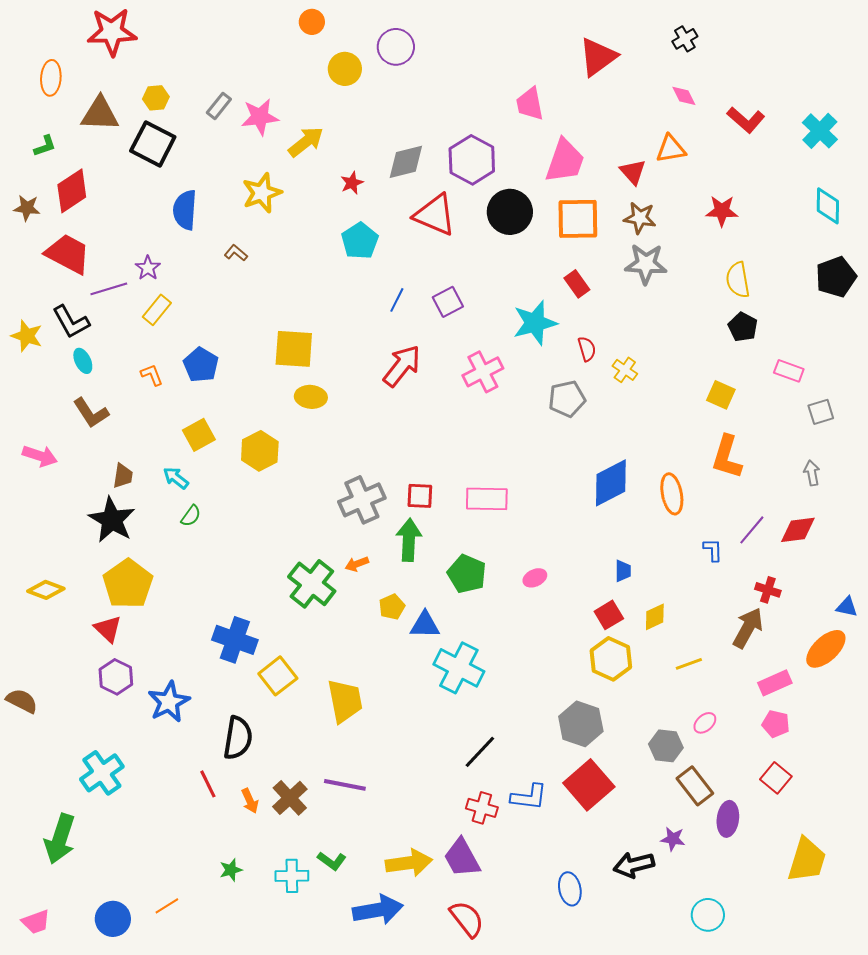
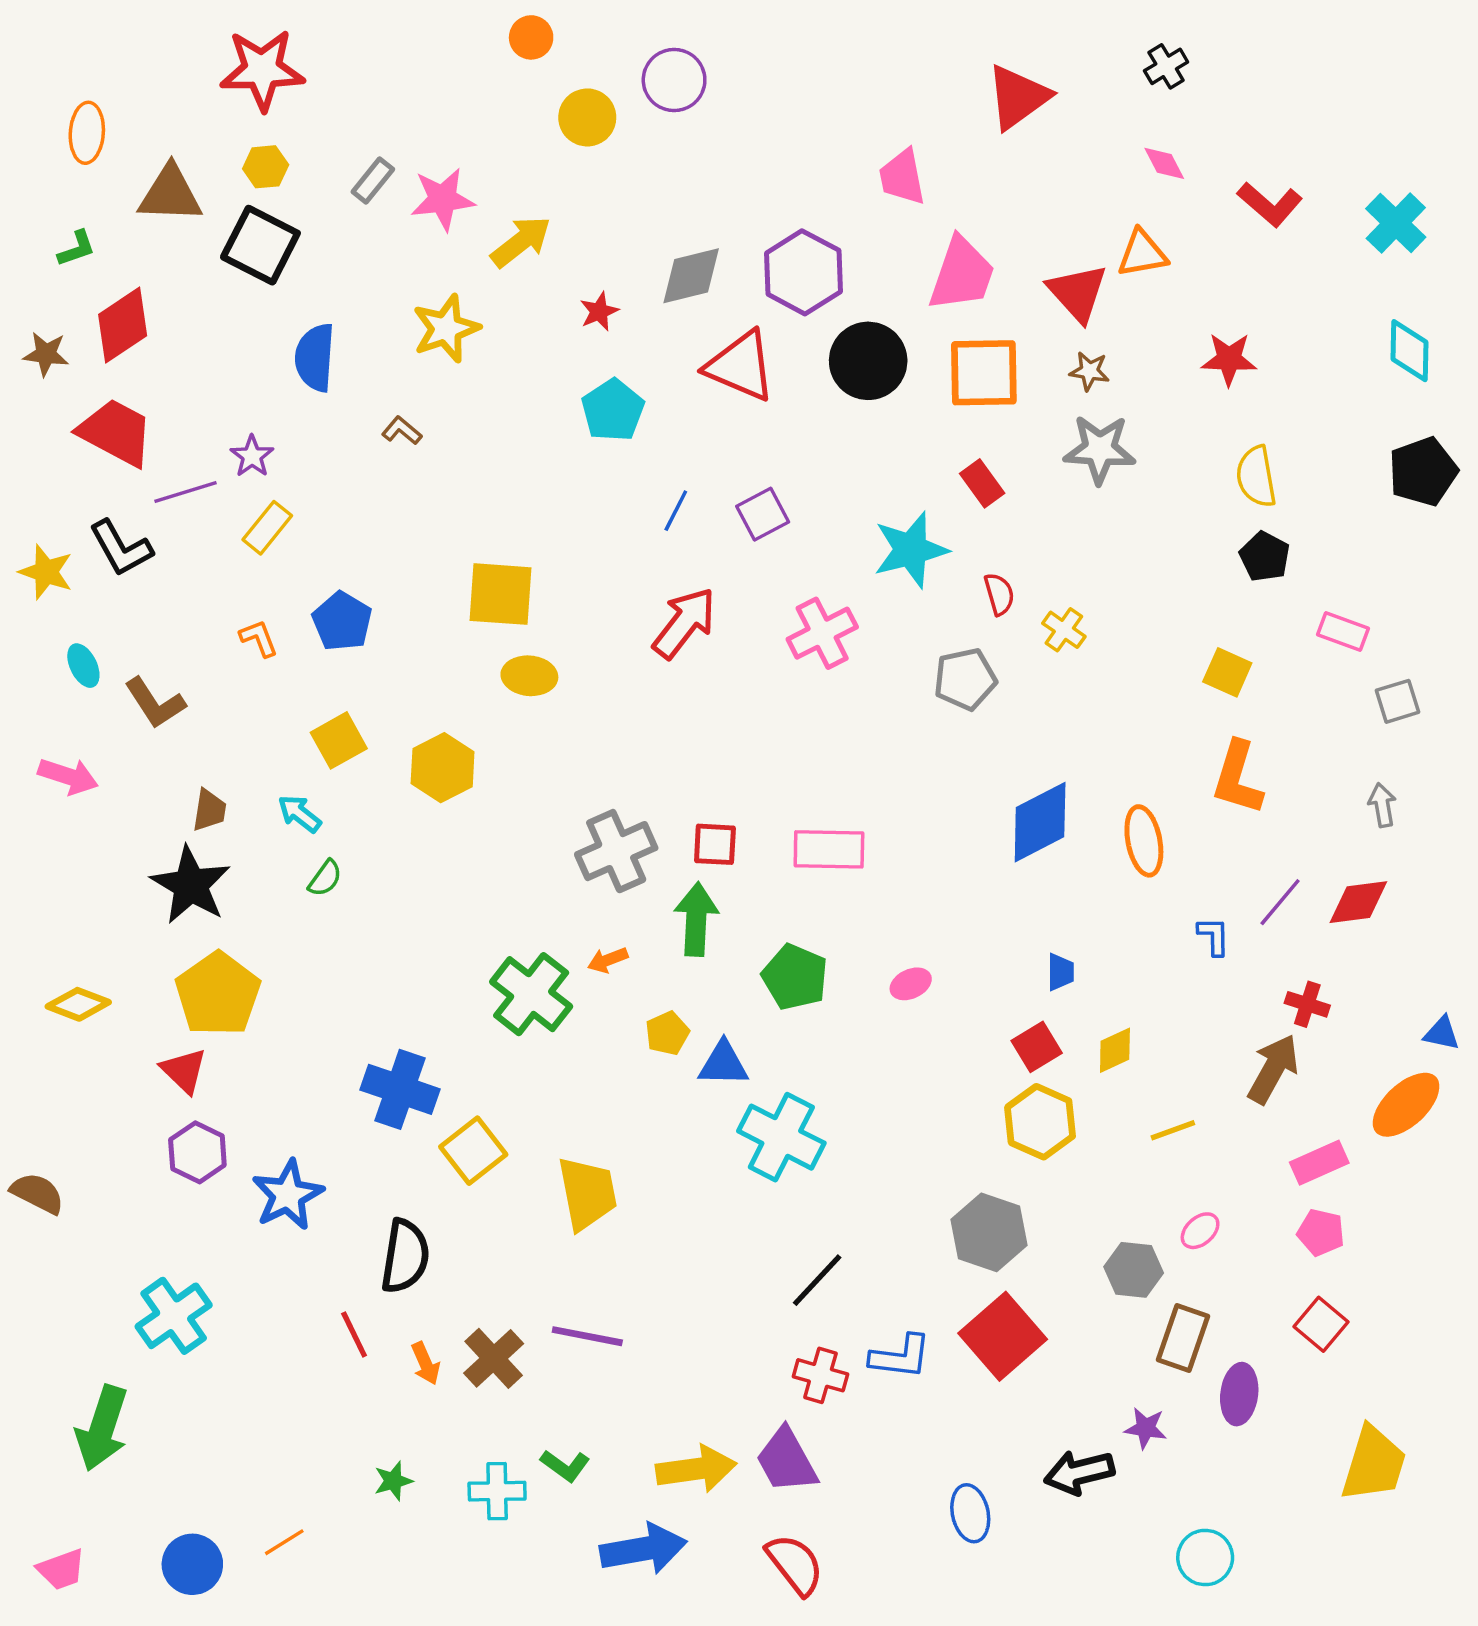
red star: (112, 32) -> (262, 70), moved
red triangle: (633, 172) -> (1077, 293), size x1.4
brown star: (640, 218) -> (1089, 371), size x0.7
cyan ellipse: (83, 361) -> (83, 666), moved
brown rectangle: (695, 786) -> (1183, 1338), turned 57

